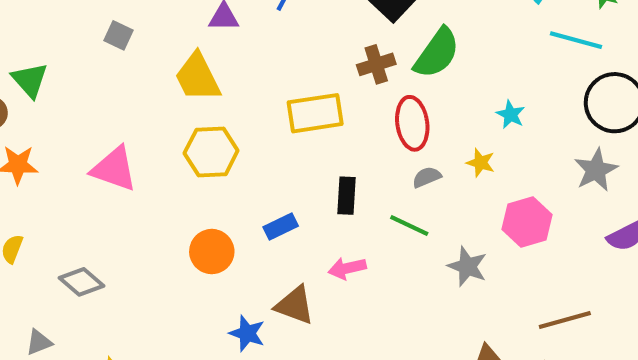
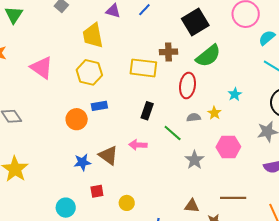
brown cross: (376, 64) -> (168, 52), moved
gray semicircle: (427, 177) -> (194, 117), moved
blue rectangle: (281, 226) -> (99, 106), moved
blue star: (247, 333) -> (82, 162), turned 30

